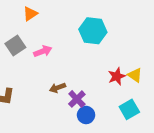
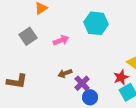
pink arrow: (43, 51) -> (61, 40), moved
red star: (117, 76) -> (121, 77), moved

